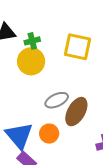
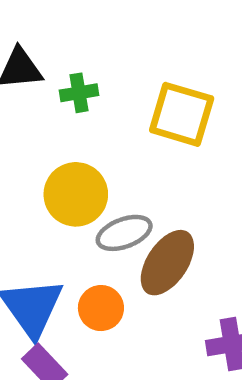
yellow circle: (31, 61) -> (76, 194), moved

